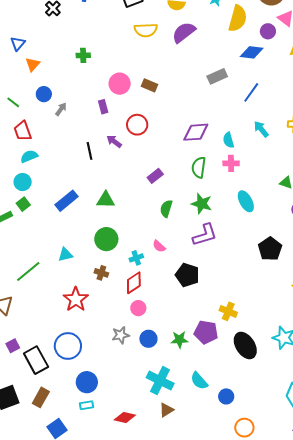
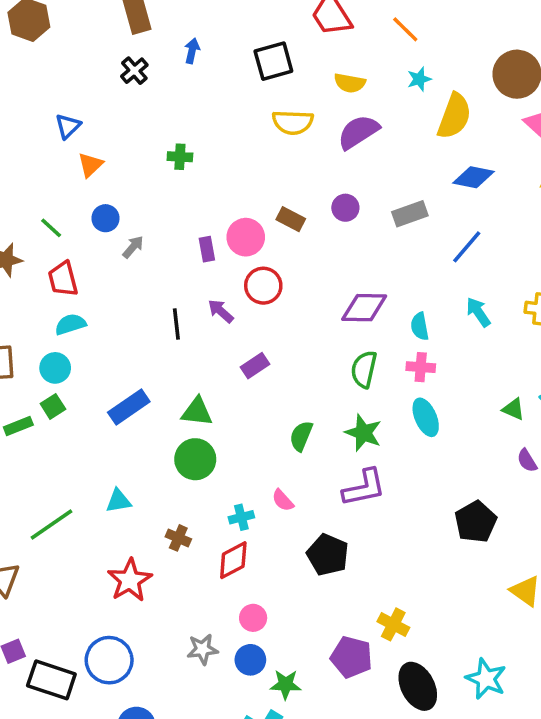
purple circle: (268, 31) -> (345, 208), moved
pink circle: (120, 84) -> (246, 237), moved
purple rectangle: (155, 176) -> (255, 366), moved
cyan ellipse: (246, 201) -> (426, 417), moved
green circle: (106, 239) -> (195, 459), moved
pink circle: (138, 308) -> (253, 618), moved
green star: (179, 340) -> (286, 684), moved
black rectangle: (36, 360) -> (51, 680), turned -48

